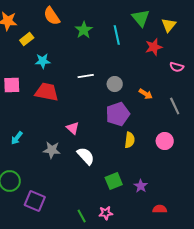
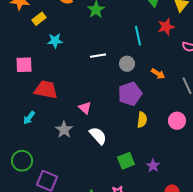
cyan line: (117, 35) -> (138, 36), moved
red trapezoid: (47, 92) -> (46, 90), moved
gray star: (52, 150) -> (64, 130), turned 30

